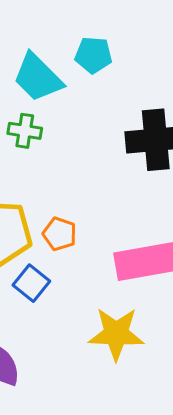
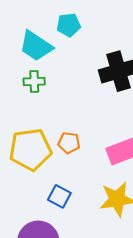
blue square: (31, 283) -> (59, 196), moved

